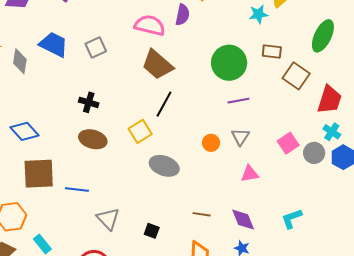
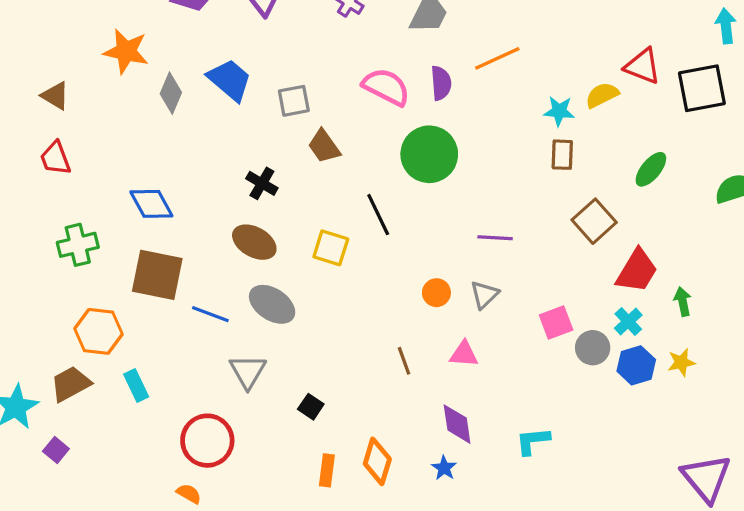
purple semicircle: (182, 15) -> (441, 83), turned -30
green ellipse: (323, 36) -> (651, 169), size x0.7
brown rectangle: (272, 52) -> (562, 155), moved, turned 72
green circle: (229, 63) -> (429, 154), moved
brown trapezoid: (157, 65) -> (324, 146), moved, size x0.7
black line: (164, 104) -> (378, 215), turned -68
yellow square: (140, 131) -> (331, 248), turned 35
gray ellipse: (164, 166) -> (272, 304), moved
pink triangle: (250, 174) -> (464, 354), moved
brown line: (202, 214) -> (404, 361), moved, turned 48

